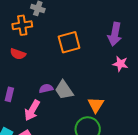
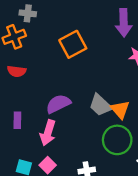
purple semicircle: (46, 88) -> (58, 104), size x1.5
gray trapezoid: (64, 90) -> (100, 105), moved

